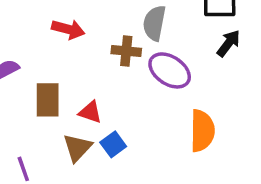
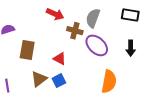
red arrow: (68, 29) -> (55, 14), moved
black arrow: (229, 43) -> (131, 48), moved, turned 133
red triangle: (90, 112) -> (60, 59), moved

